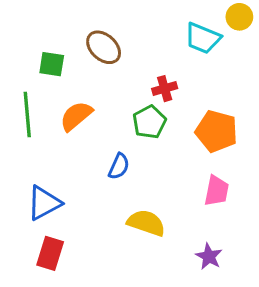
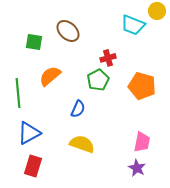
green line: (27, 114) -> (18, 93), moved
pink trapezoid: (216, 191) -> (142, 142), moved
yellow semicircle: (146, 223) -> (82, 144), moved

